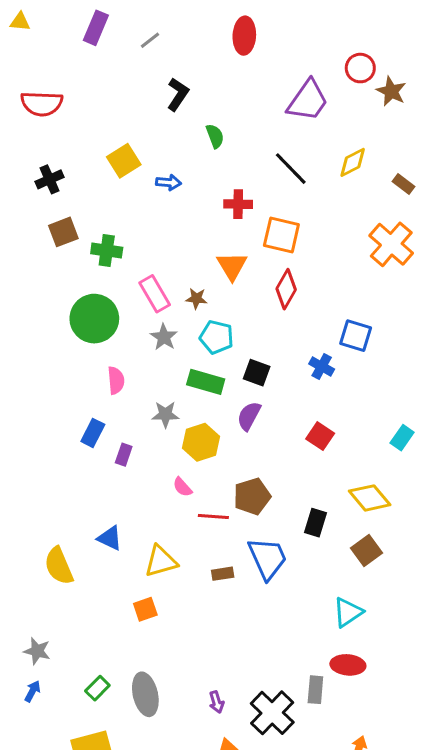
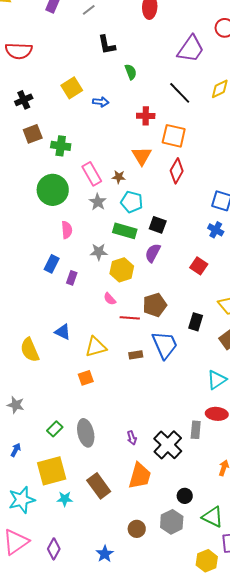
black L-shape: (178, 94) -> (107, 45), turned 135
blue cross: (322, 366) -> (216, 230), moved
blue arrow: (32, 691) -> (16, 450), moved

